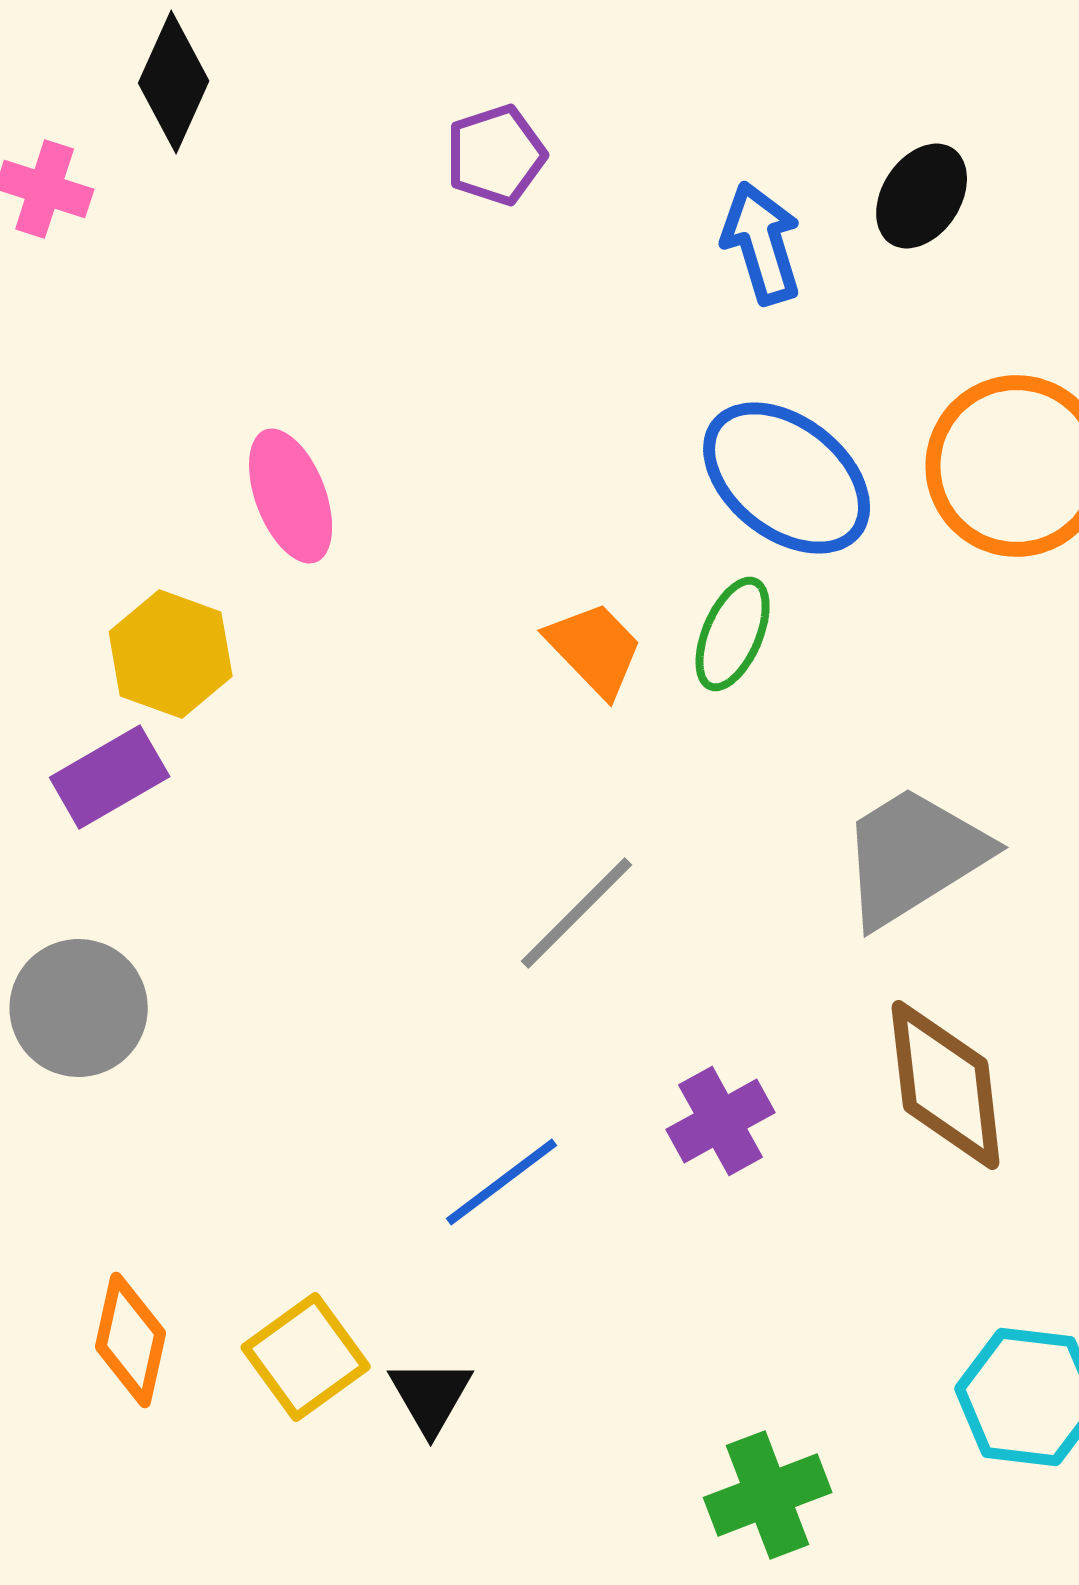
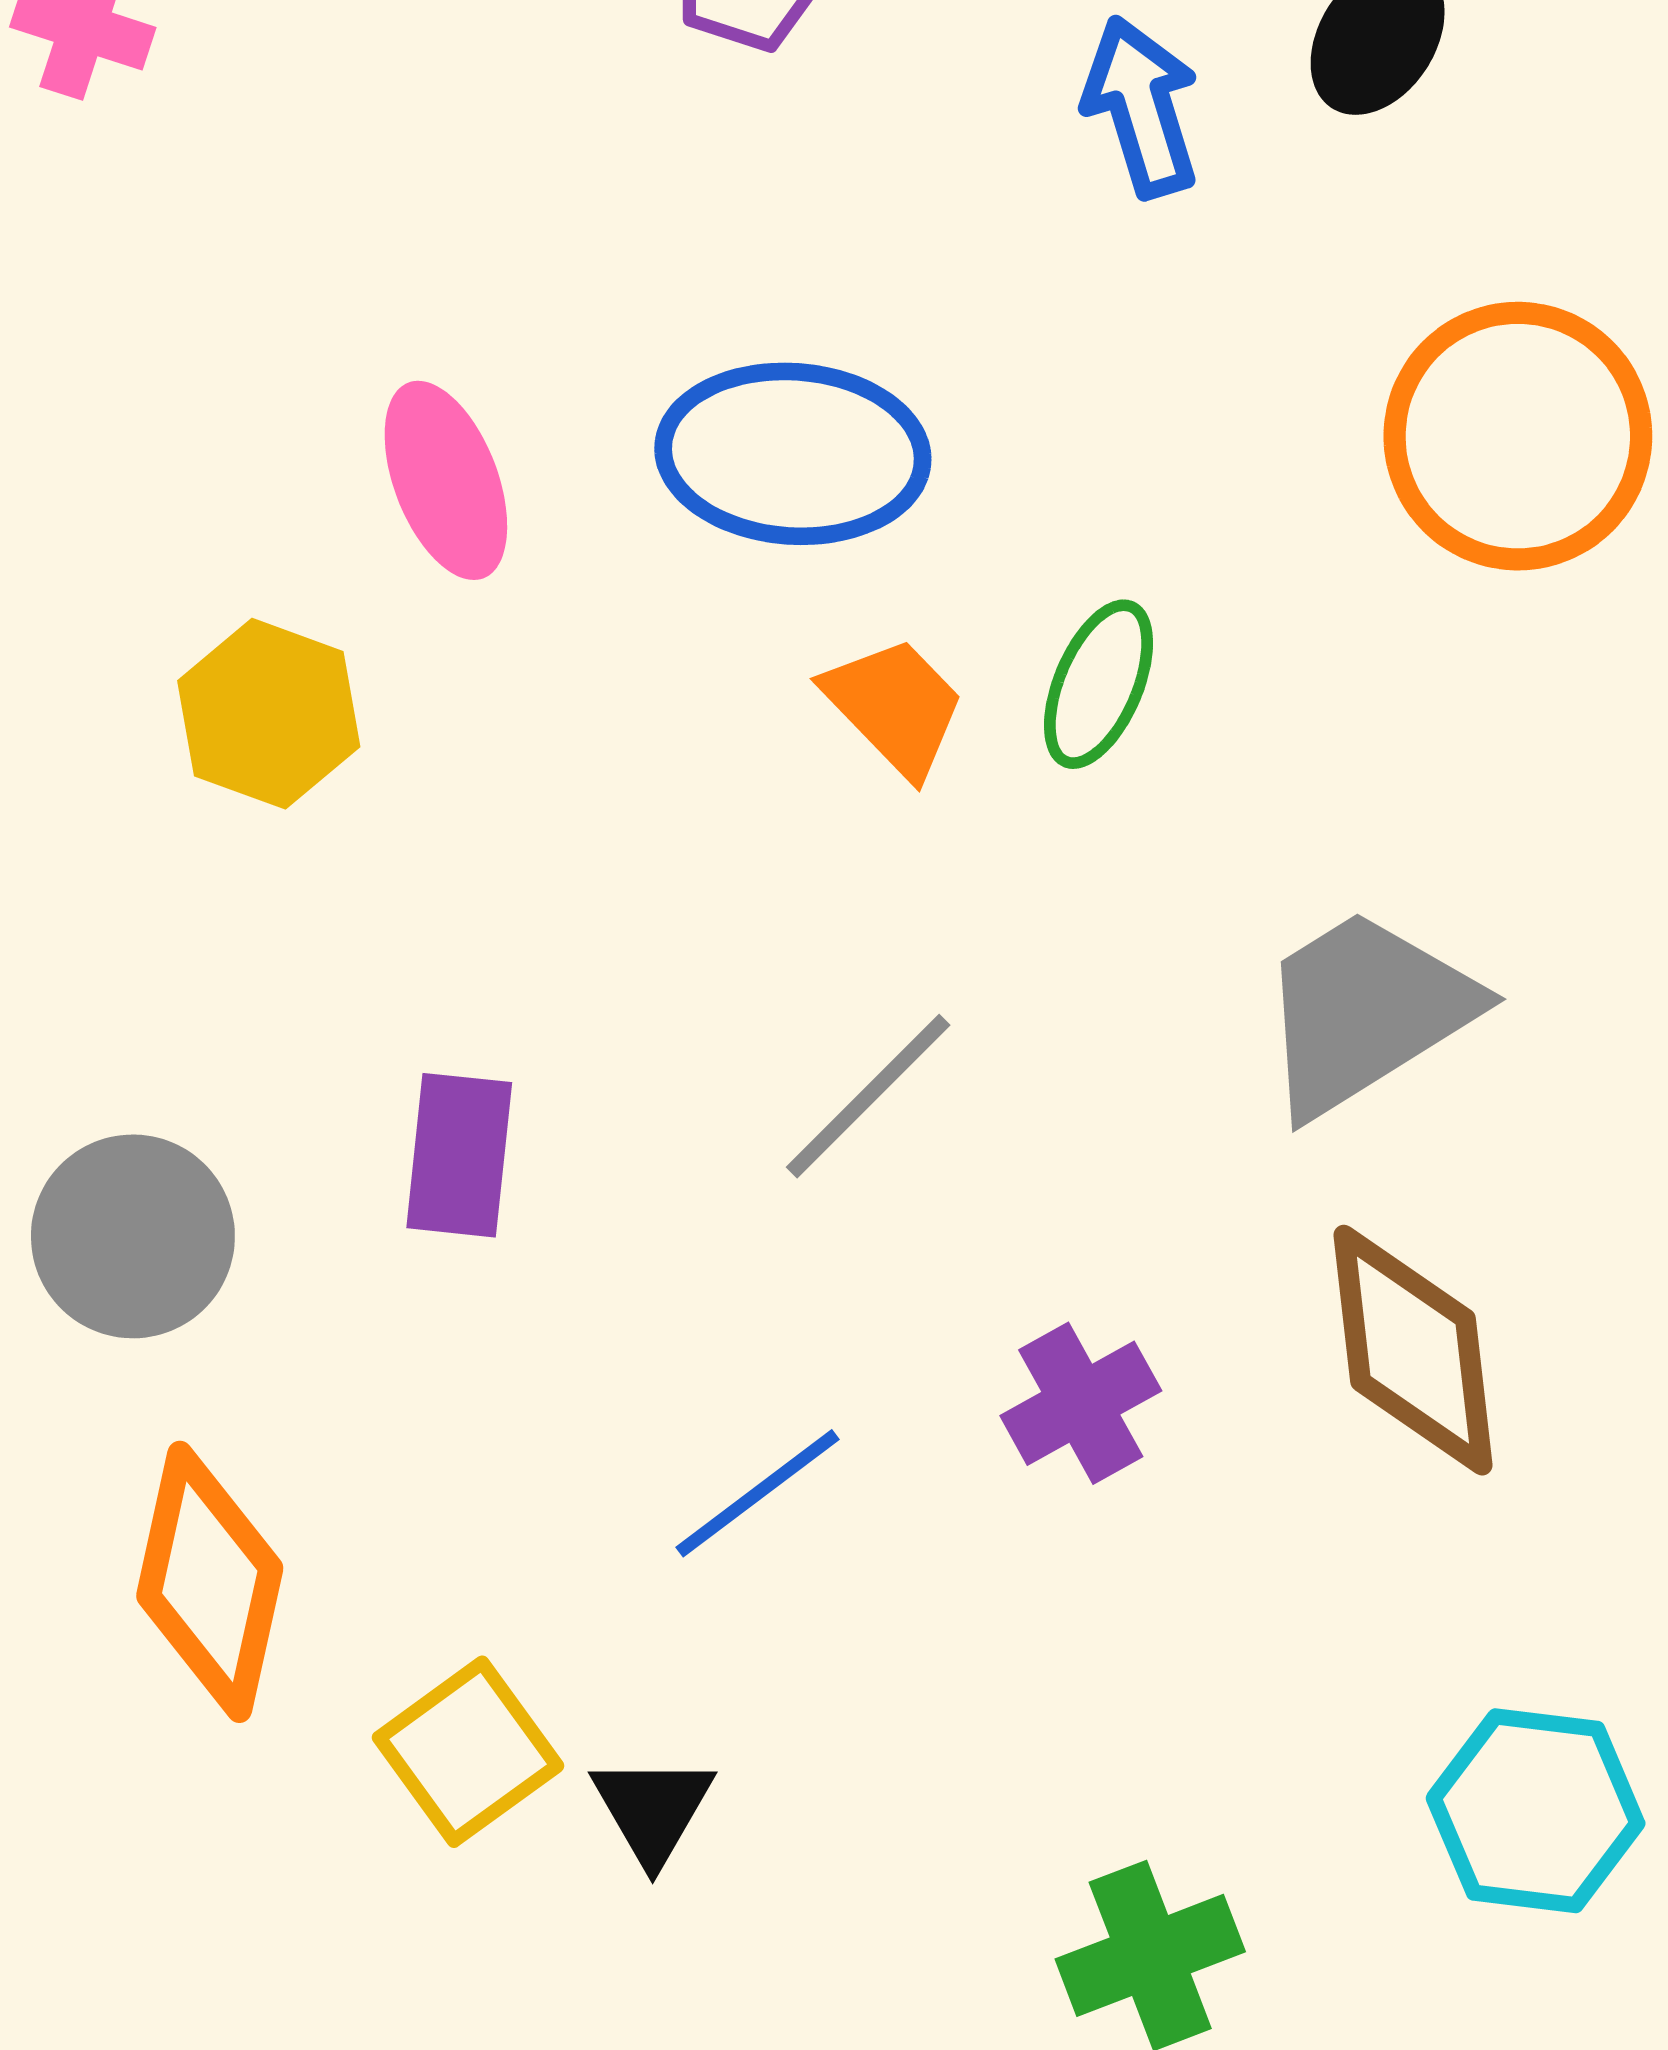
blue ellipse: (787, 478) -> (793, 454), moved, turned -34
purple rectangle: (110, 777) -> (459, 1155), moved, turned -54
orange diamond: (131, 1340) -> (210, 1582), moved, size x1.4

